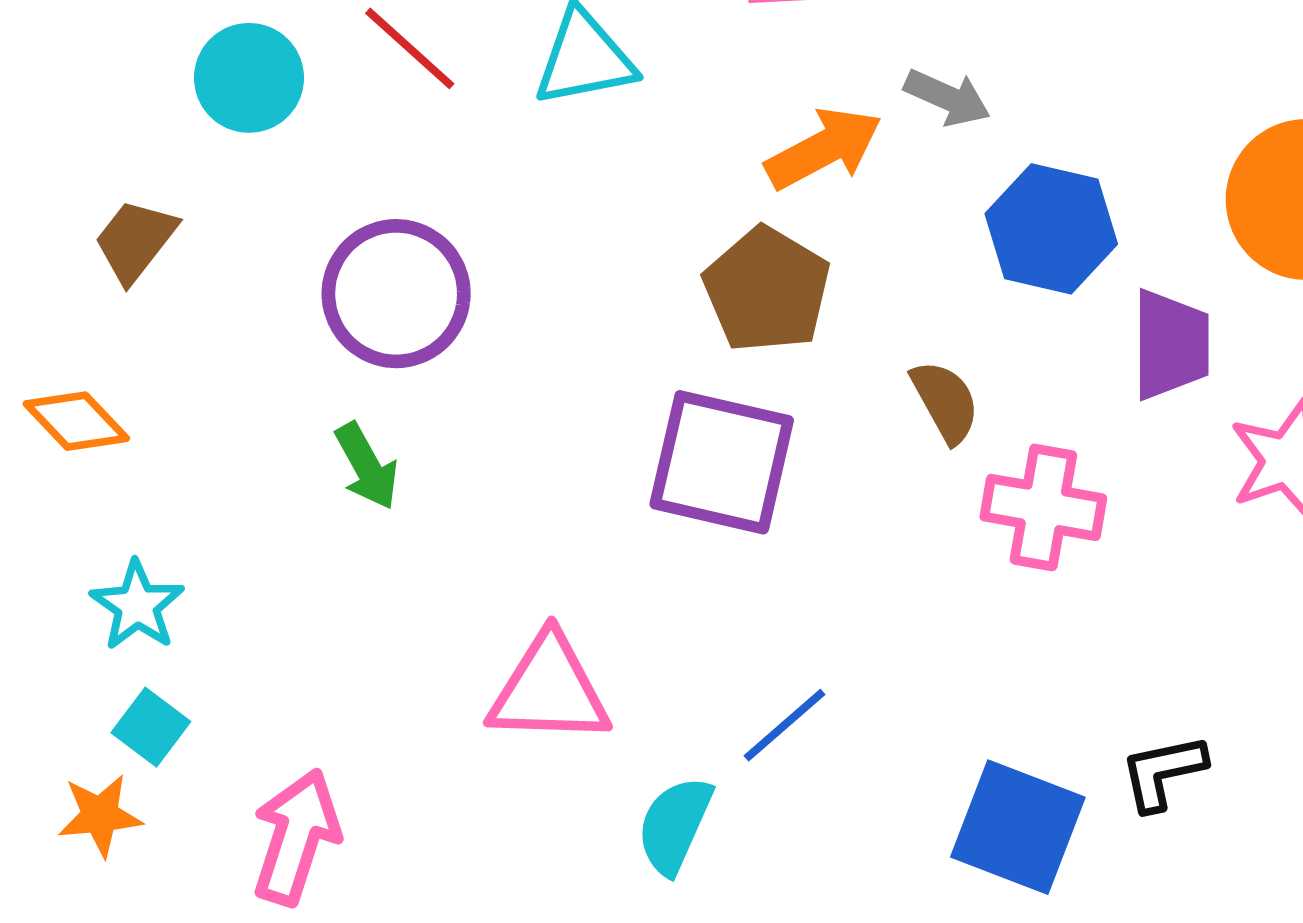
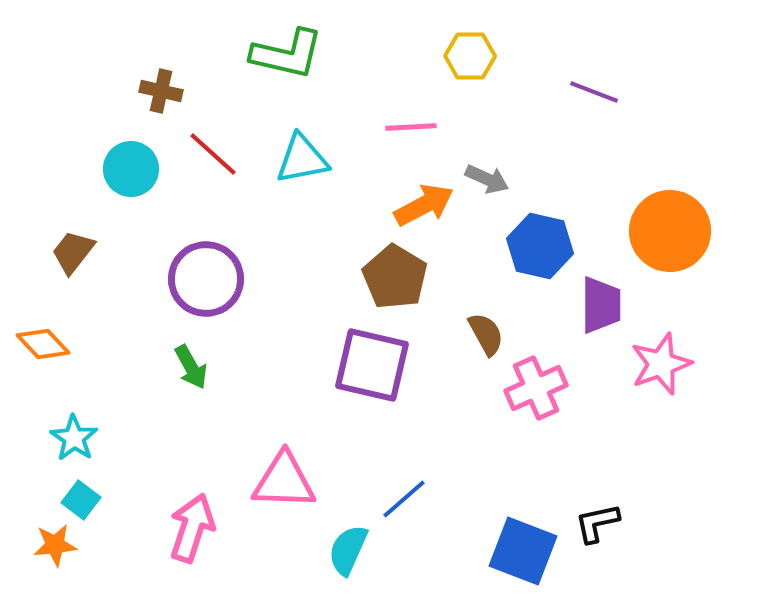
pink cross: (1043, 507) -> (536, 388), turned -34
pink arrow: (296, 837) -> (192, 528), moved

